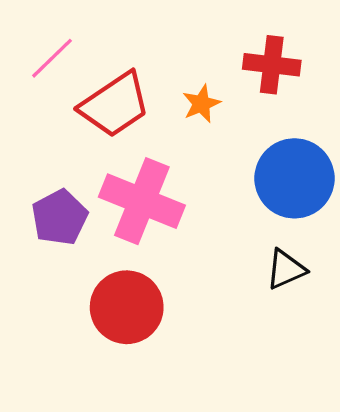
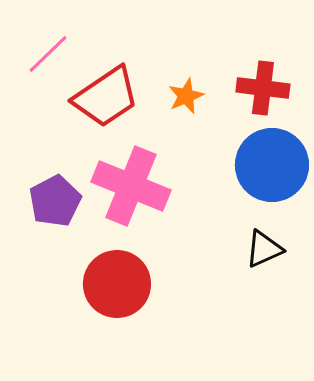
red cross: (272, 65) -> (263, 88), moved

